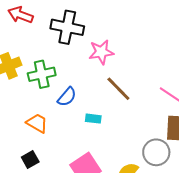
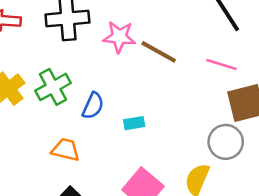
pink star: (101, 52) -> (119, 37), turned 30
brown line: (118, 89) -> (159, 52), moved

